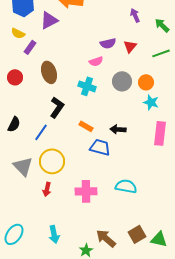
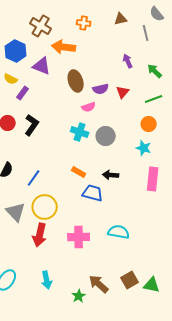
purple triangle: (49, 20) -> (42, 66), turned 48
brown ellipse: (49, 72) -> (76, 81), moved
gray circle: (122, 81) -> (106, 136), moved
orange circle: (146, 82) -> (149, 124), moved
black L-shape: (57, 107) -> (32, 125), moved
red arrow: (47, 189) -> (40, 235), size x1.6

